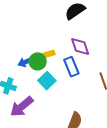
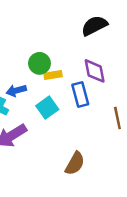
green circle: (38, 61) -> (39, 63), moved
blue arrow: (26, 62) -> (16, 91), moved

